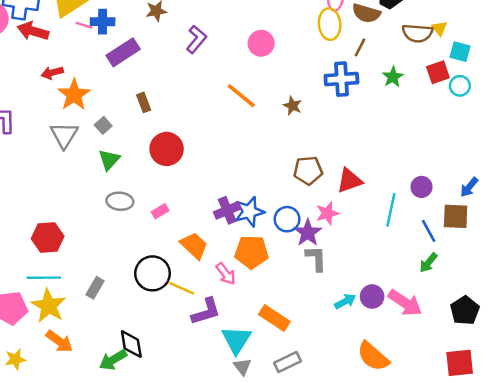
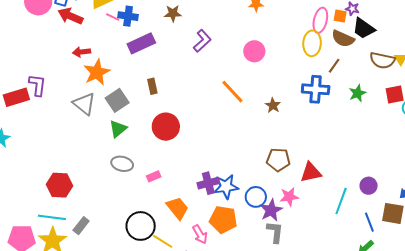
gray square: (103, 125) -> (117, 100), size x1.6
gray triangle: (64, 135) -> (84, 104), turned -30
gray rectangle: (95, 288) -> (81, 226), moved

